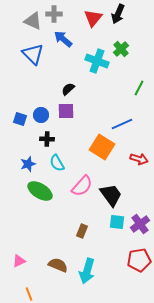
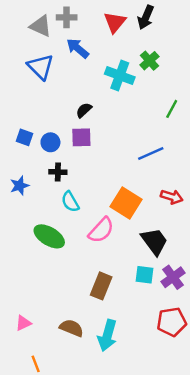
blue square: (20, 119) -> (24, 137), moved
orange square: (102, 147) -> (126, 203), moved
blue star: (28, 164) -> (20, 186), moved
black trapezoid: (111, 195) -> (154, 241), moved
brown rectangle: (82, 231) -> (101, 286), size x1.5

